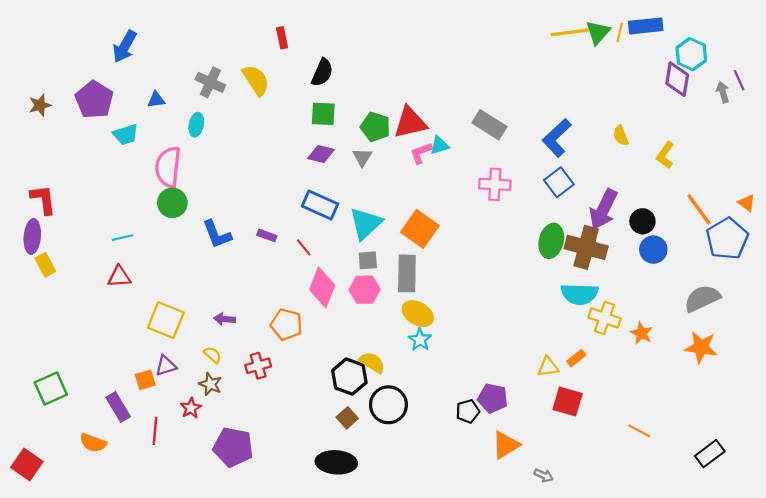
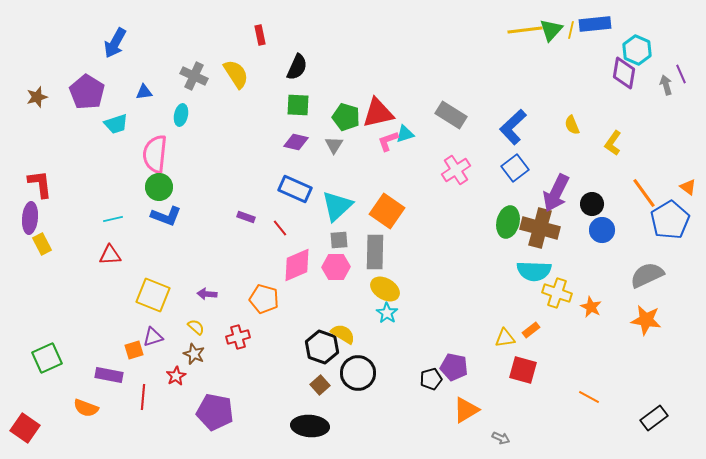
pink cross: (495, 184) -> (456, 170), turned -36
blue L-shape: (217, 234) -> (166, 216), moved, turned -48
pink diamond: (322, 288) -> (297, 265), turned 45
purple rectangle: (118, 407) -> (109, 375), turned -48

